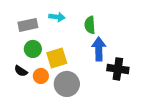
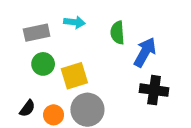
blue arrow: (99, 49) -> (145, 52), moved, turned 30
black semicircle: (21, 71) -> (27, 108), moved, turned -88
orange circle: (41, 76) -> (54, 115), moved

